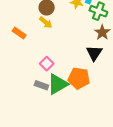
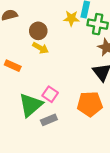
green triangle: (58, 84) -> (31, 105), moved
gray rectangle: (41, 85) -> (49, 120), turned -32

